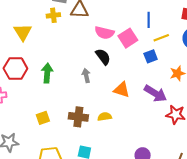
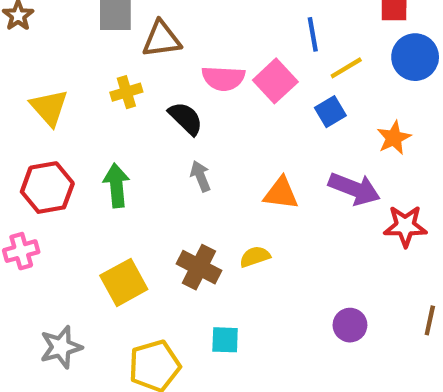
yellow cross: (53, 15) -> (126, 92), moved
black semicircle: (103, 57) -> (186, 118), moved
brown cross: (78, 117) -> (199, 267), turned 30
yellow square: (43, 118) -> (124, 282), size x1.5

